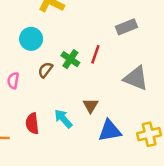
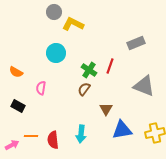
brown semicircle: (45, 70) -> (84, 89), moved
cyan arrow: (63, 119) -> (81, 134), moved, turned -132
red semicircle: (32, 123) -> (53, 140), moved

